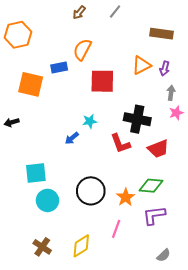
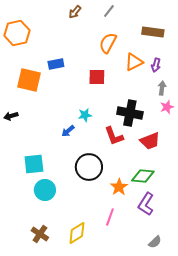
orange semicircle: (82, 50) -> (108, 43), moved
red square: (102, 81) -> (97, 77), size x0.7
black circle: (91, 191) -> (89, 167), moved
purple L-shape: (154, 215) -> (146, 204), turned -50

